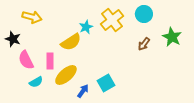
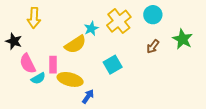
yellow arrow: (32, 17) -> (34, 18), turned 78
yellow ellipse: (66, 75) -> (70, 79), turned 55
cyan semicircle: (36, 82) -> (38, 78), moved
cyan square: (106, 83) -> (113, 65), moved

